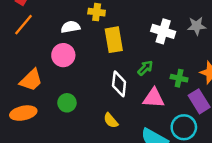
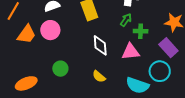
green arrow: (145, 68) -> (126, 20), moved
green cross: (179, 78) -> (141, 31), moved
orange trapezoid: (31, 80) -> (27, 34), moved

